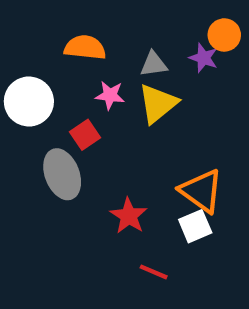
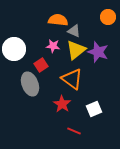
orange semicircle: (85, 47) -> (58, 20), moved
purple star: (203, 58) -> (98, 52), moved, size x1.5
gray triangle: (154, 64) -> (74, 31), turned 32
orange triangle: (201, 191) -> (72, 79), moved

